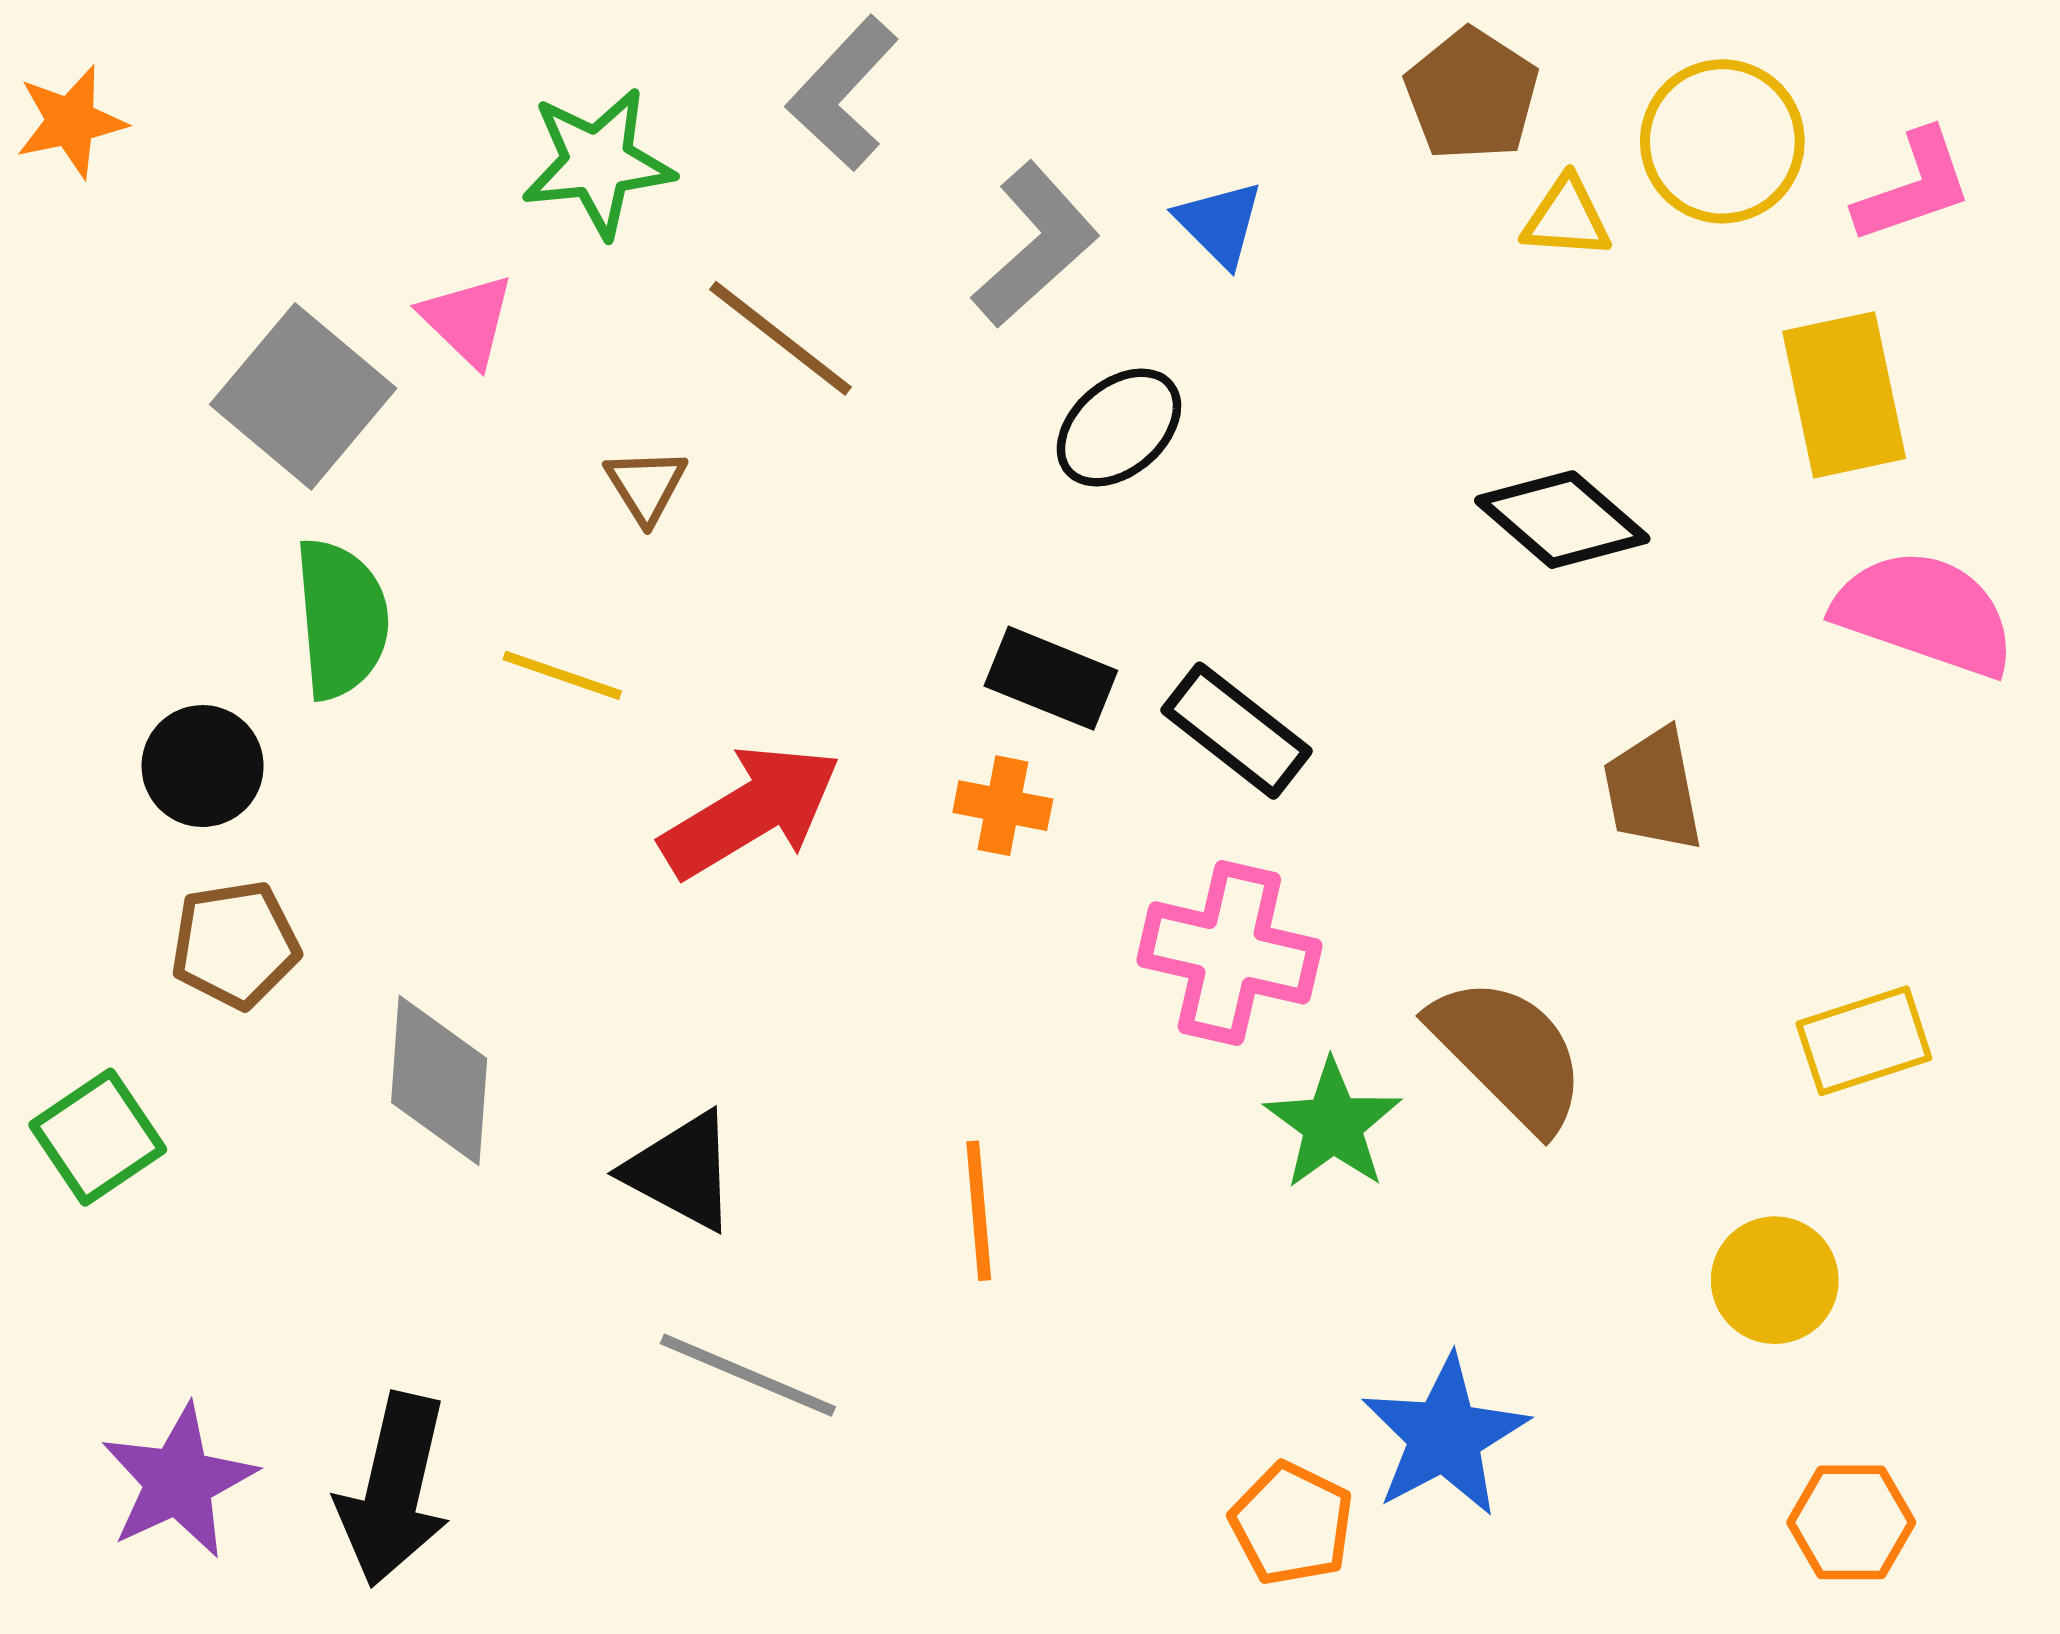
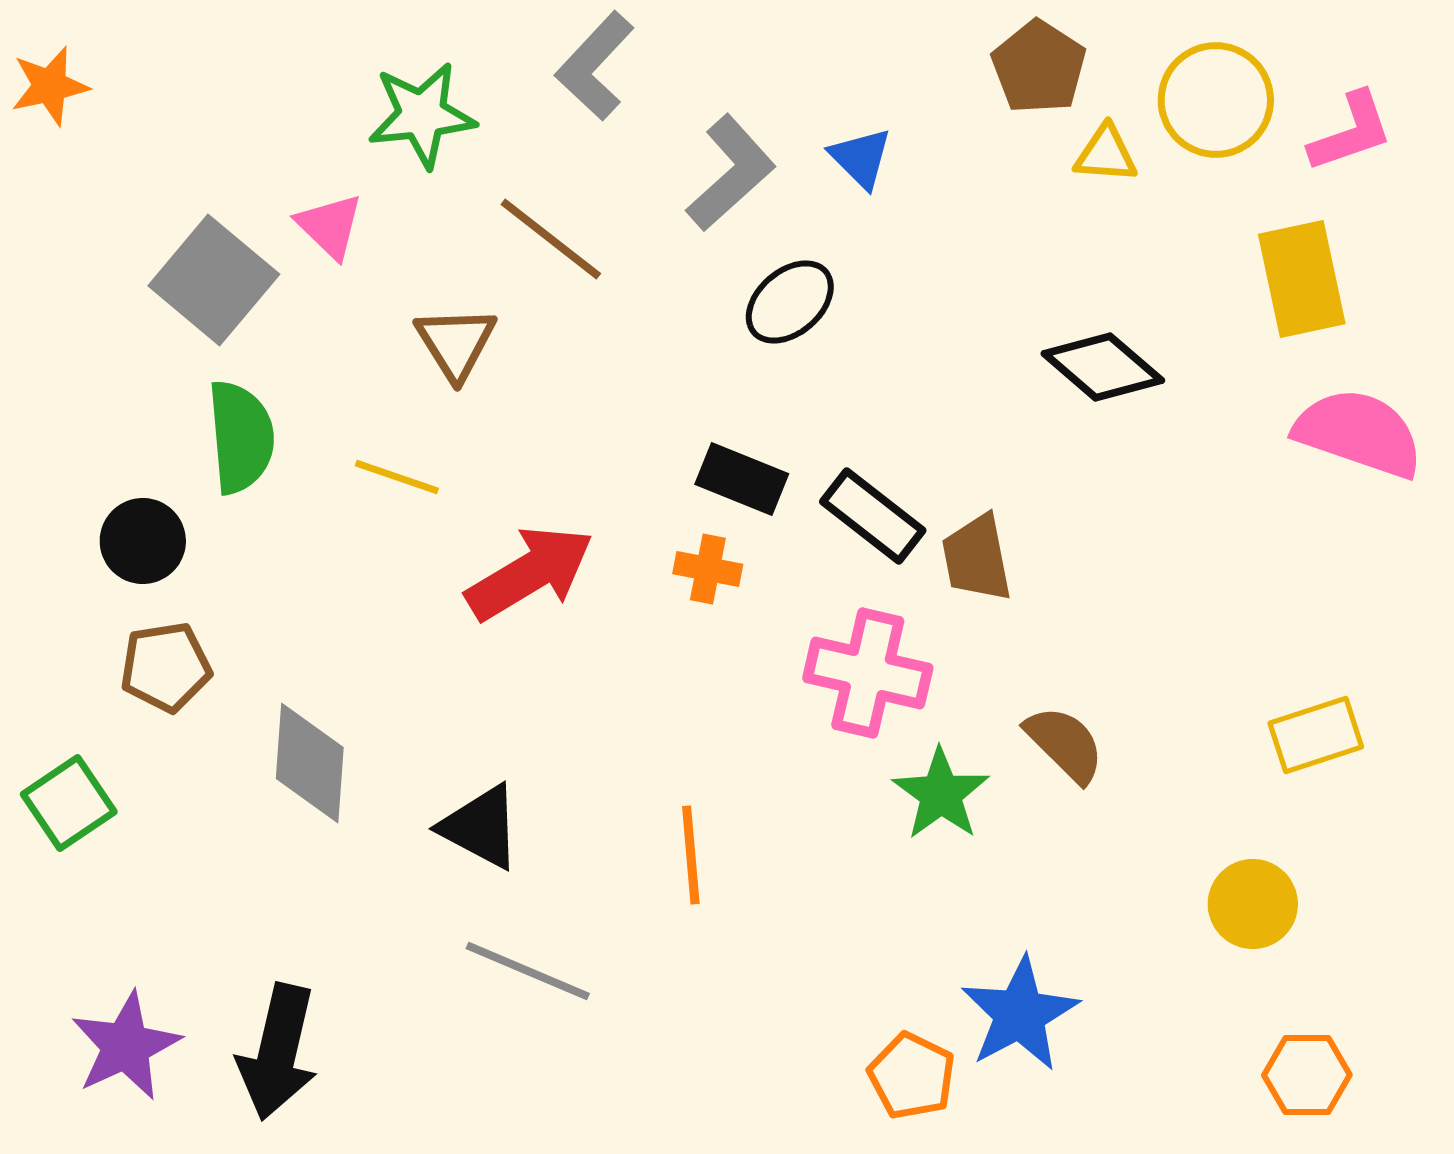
brown triangle: (646, 486) -> (456, 343), size x1.4
brown trapezoid: (1653, 790) -> (977, 558), moved
brown semicircle: (1508, 1054) -> (1065, 744), size x0.7

